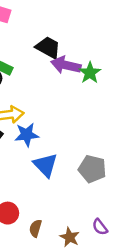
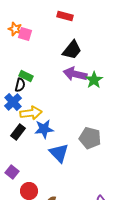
black trapezoid: (48, 47) -> (72, 50), moved, turned 100
gray pentagon: (92, 169) -> (90, 138), moved

